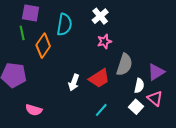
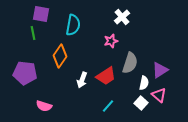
white cross: (100, 16) -> (122, 17), moved
orange diamond: (43, 46) -> (60, 56), moved

